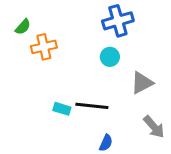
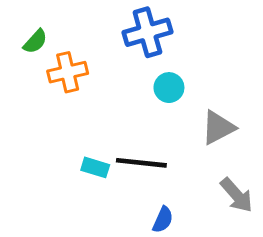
blue cross: (118, 21) -> (147, 32), moved

